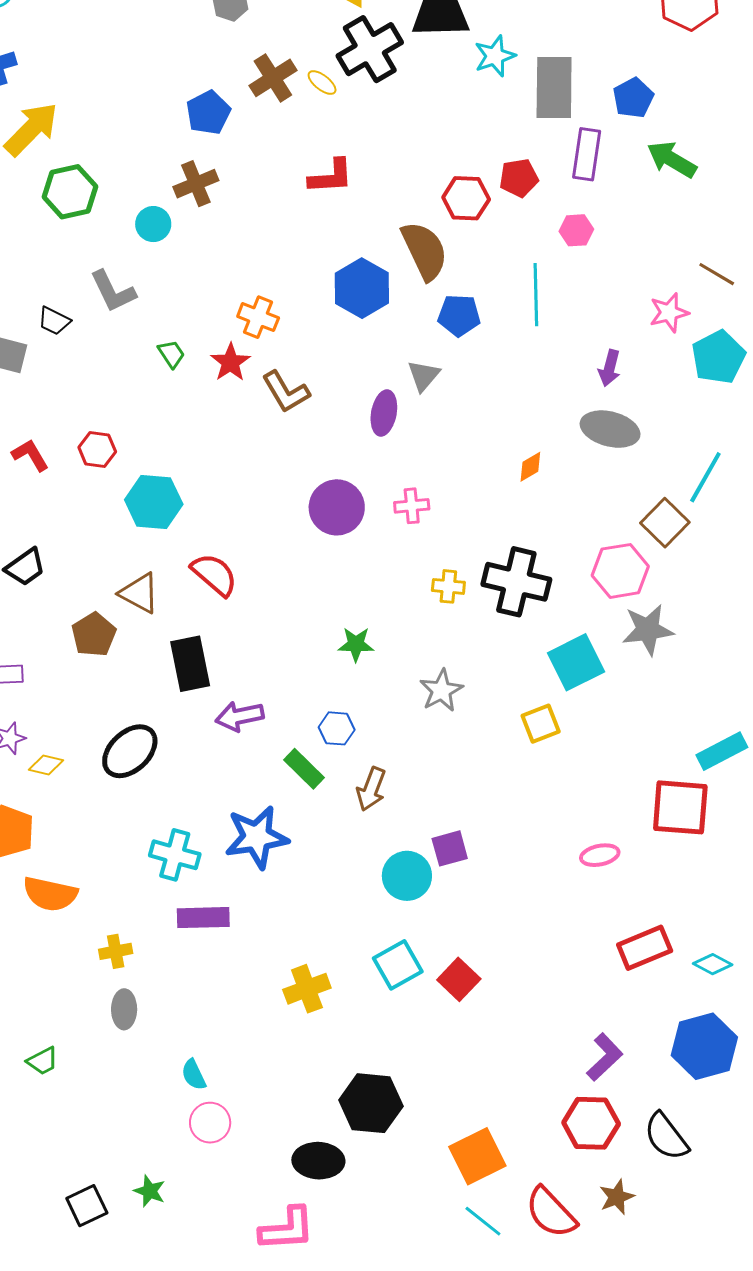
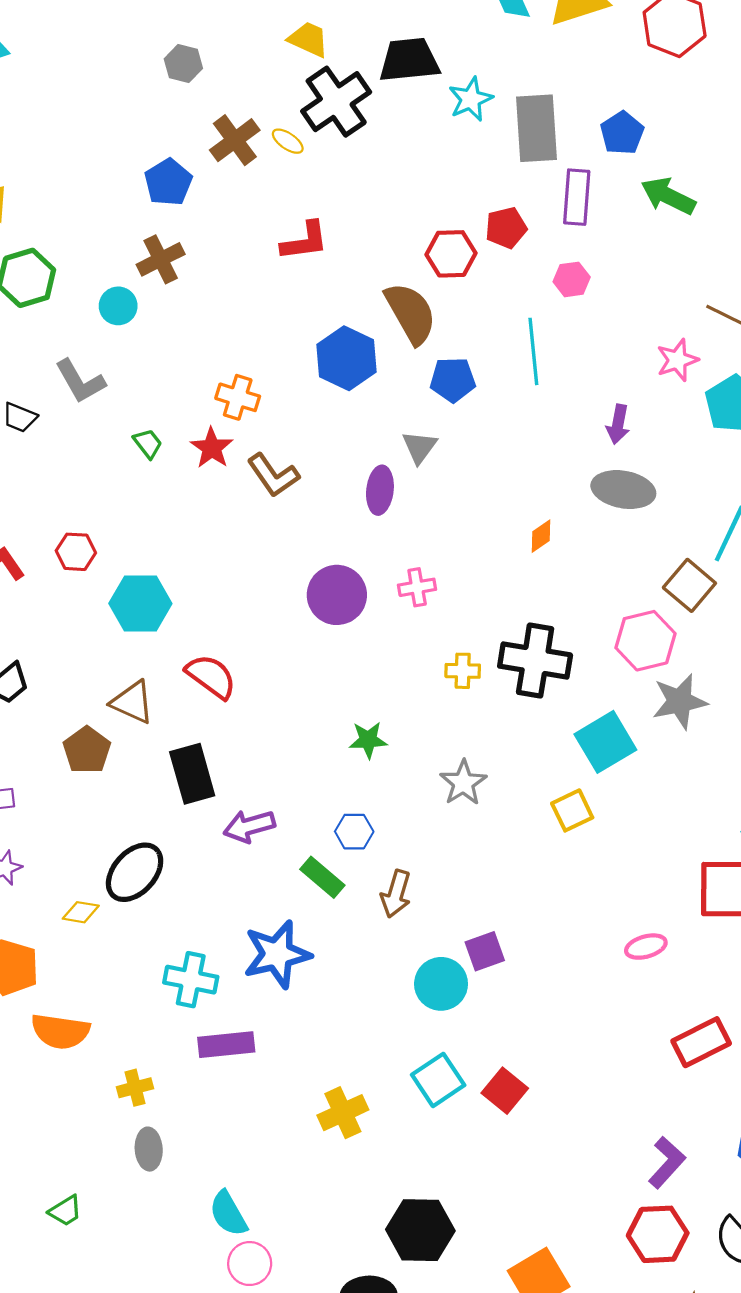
yellow diamond: (46, 765) -> (81, 912), moved
cyan semicircle: (194, 1075) -> (228, 1214), size x1.4

